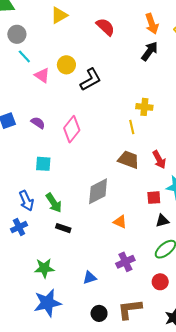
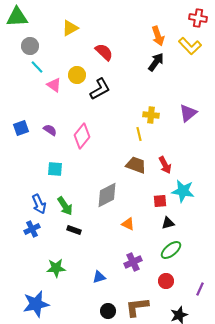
red semicircle: (105, 27) -> (104, 52), moved
blue star: (47, 303) -> (36, 304), moved

